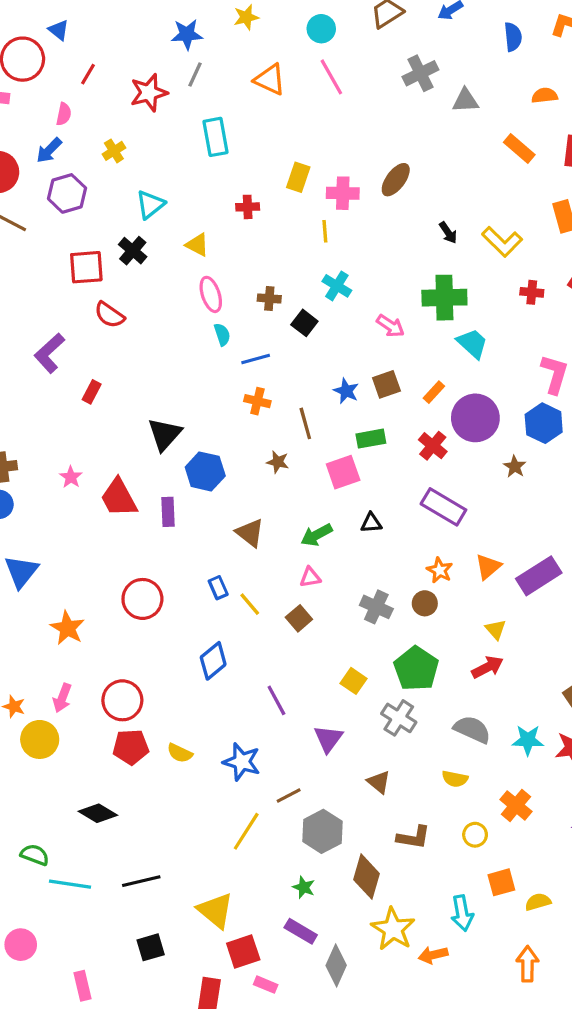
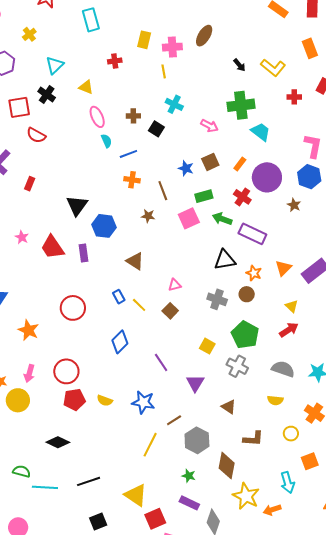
black triangle: (371, 523) -> (225, 260), moved, size x1.6
green arrow: (317, 535) -> (222, 219), moved, turned 54

